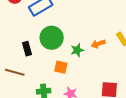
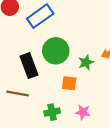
black rectangle: (27, 49) -> (29, 66), size x1.5

